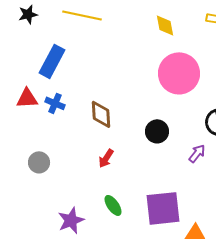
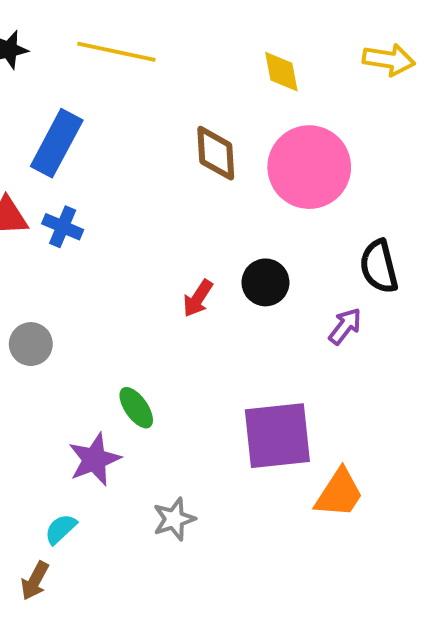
brown diamond: (101, 114) -> (216, 153), moved
red arrow: (106, 158) -> (198, 298), moved
green ellipse: (113, 205) -> (136, 408), moved

